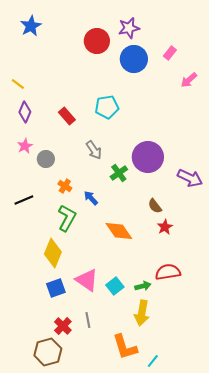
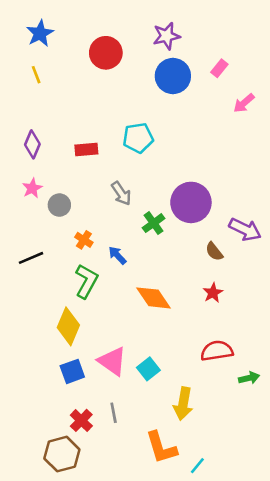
red circle: (97, 41) -> (106, 53), moved
yellow line: (18, 84) -> (36, 75), moved, turned 32
red rectangle: (67, 116) -> (86, 150), turned -54
brown semicircle: (155, 206) -> (214, 251), moved
green arrow: (143, 286) -> (249, 378), moved

